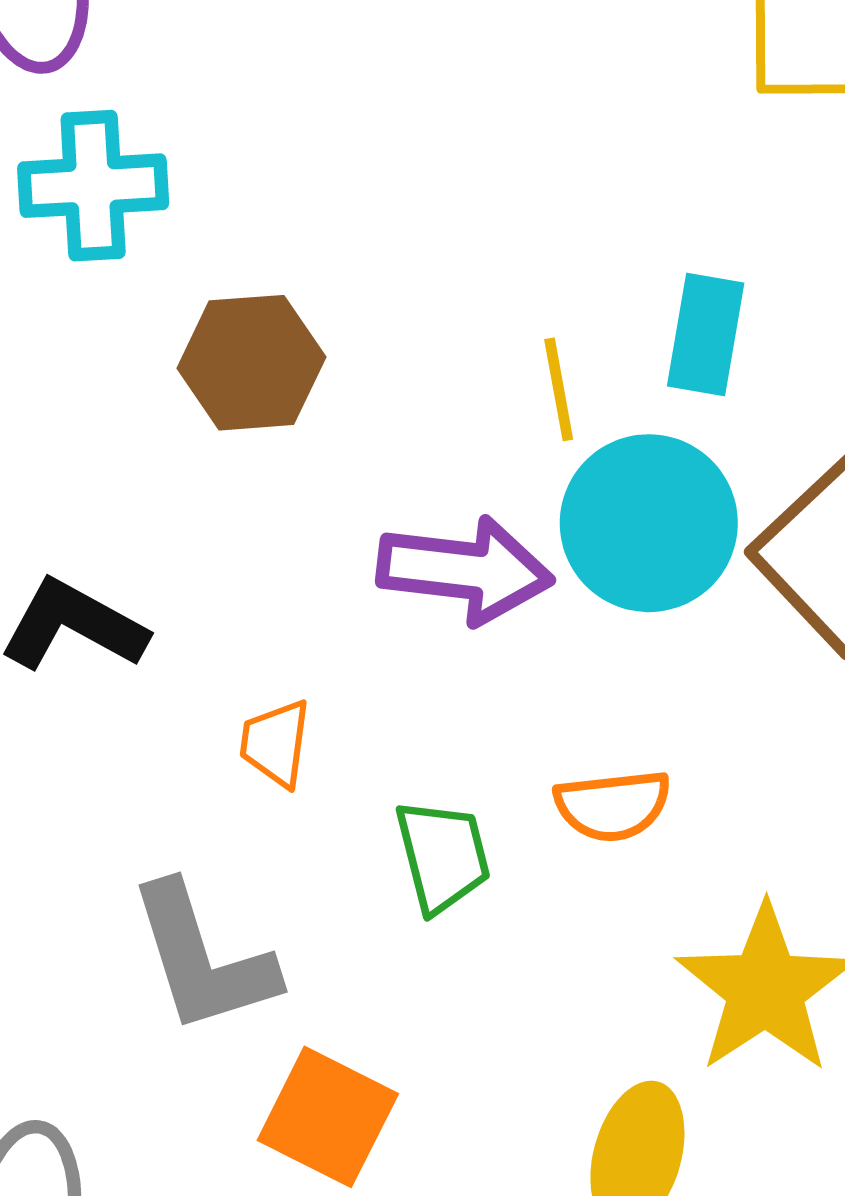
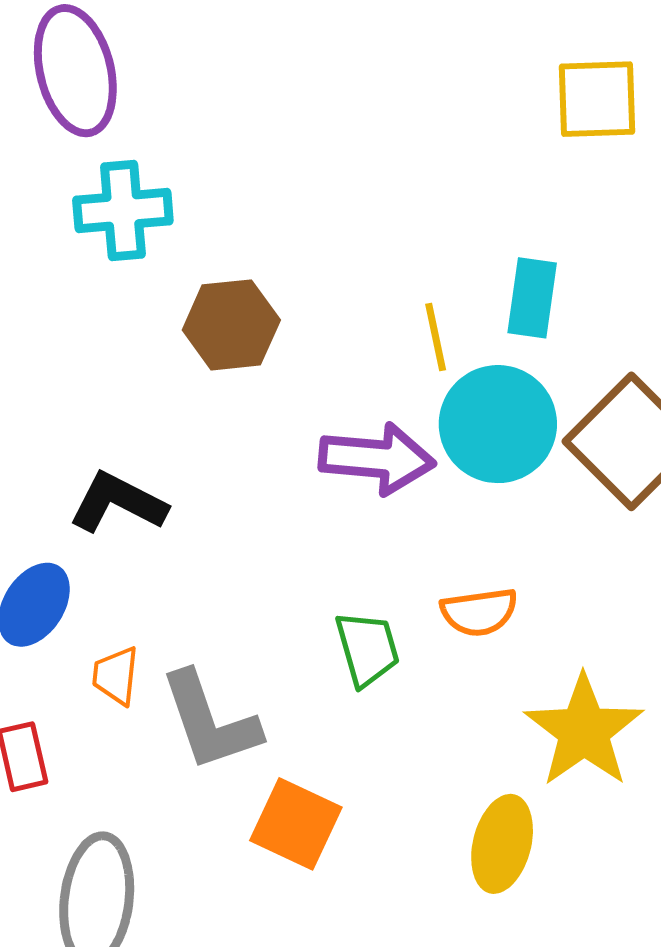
orange trapezoid: (276, 743) -> (116, 676), moved

